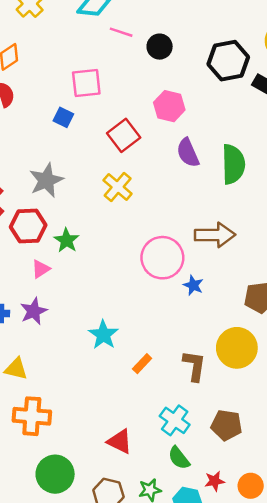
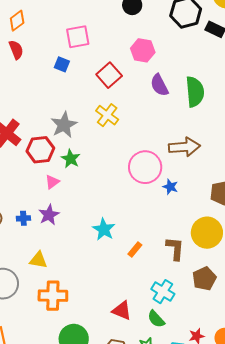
gray star: (46, 180) -> (64, 125), moved
brown pentagon: (227, 425) -> (204, 279), moved, turned -30
green semicircle: (179, 458) -> (156, 319), moved

